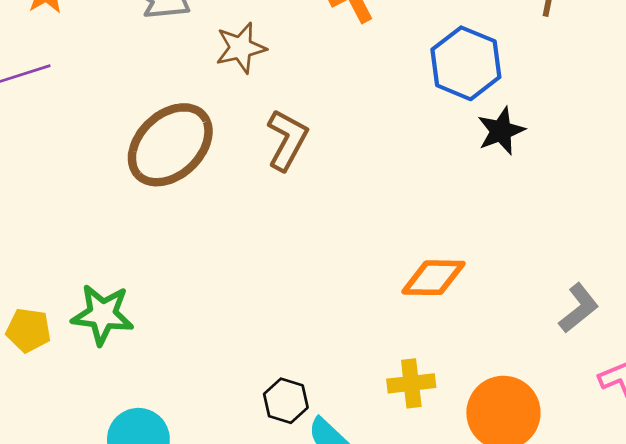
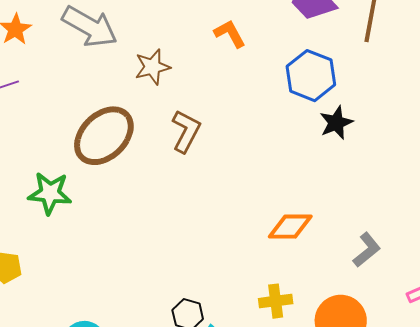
gray L-shape: (579, 308) -> (367, 250), moved
green star: (102, 315) -> (50, 193), moved

